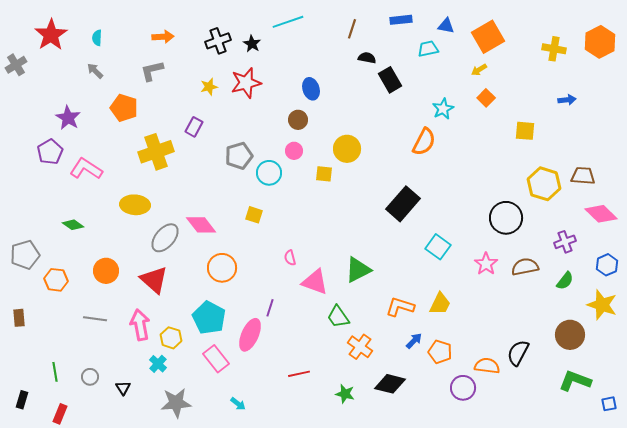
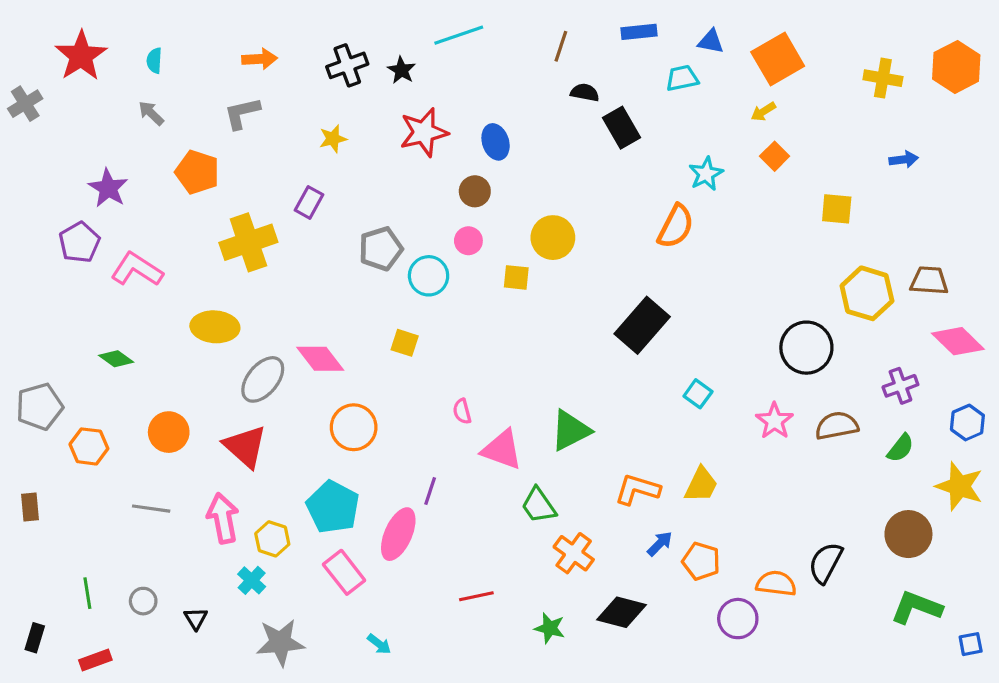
red star: (246, 83) -> (424, 132), moved
cyan square: (438, 247) -> (698, 394), size x0.7
red rectangle: (60, 414) -> (95, 660), turned 48

